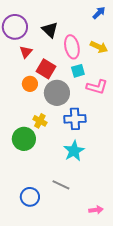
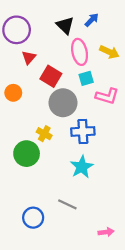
blue arrow: (99, 13) -> (92, 20), moved
black triangle: (50, 30) -> (65, 25), moved
orange circle: (30, 84) -> (13, 93), moved

